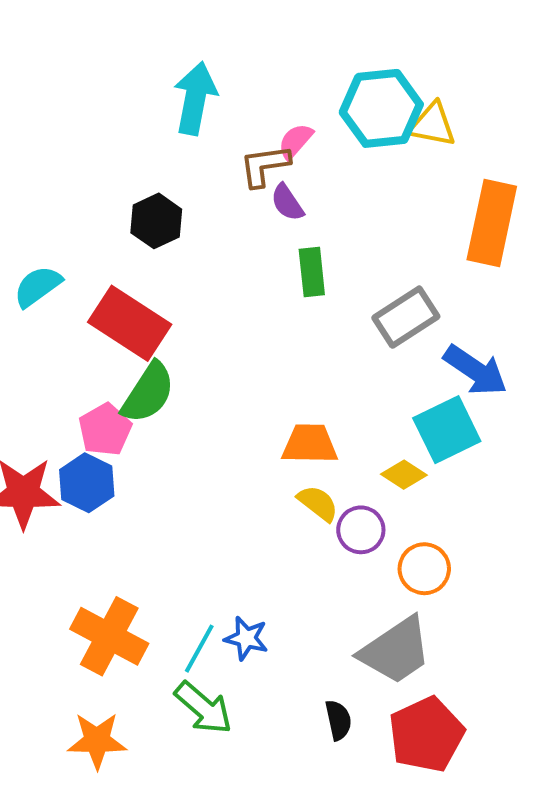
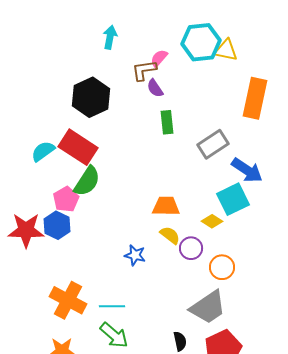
cyan arrow: (195, 98) -> (110, 37), size x0.7
black hexagon: (156, 221) -> (91, 97), size x1.5
cyan semicircle: (38, 286) -> (43, 151), moved
blue star: (246, 638) -> (135, 255), moved
cyan line: (199, 649) -> (112, 306), turned 60

